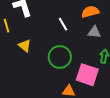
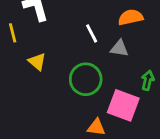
gray triangle: (94, 32) -> (119, 48), moved

